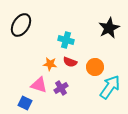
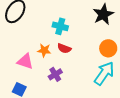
orange circle: (95, 67) -> (108, 48), moved
pink triangle: (39, 85) -> (25, 61), moved

